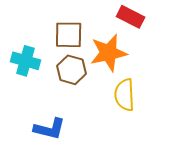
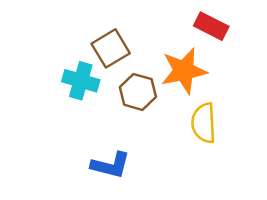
brown square: (69, 35) -> (111, 48), moved, turned -32

